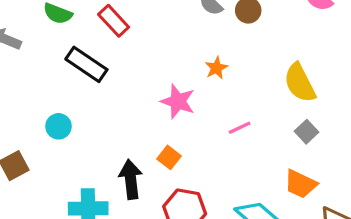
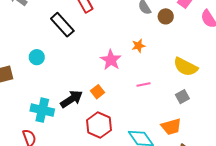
yellow semicircle: (300, 83) -> (186, 67), turned -50
black arrow: (131, 179) -> (72, 99), turned 50
orange trapezoid: (300, 184) -> (171, 127), turned -55

